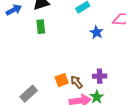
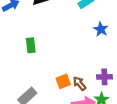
green rectangle: (41, 27) -> (31, 45), moved

